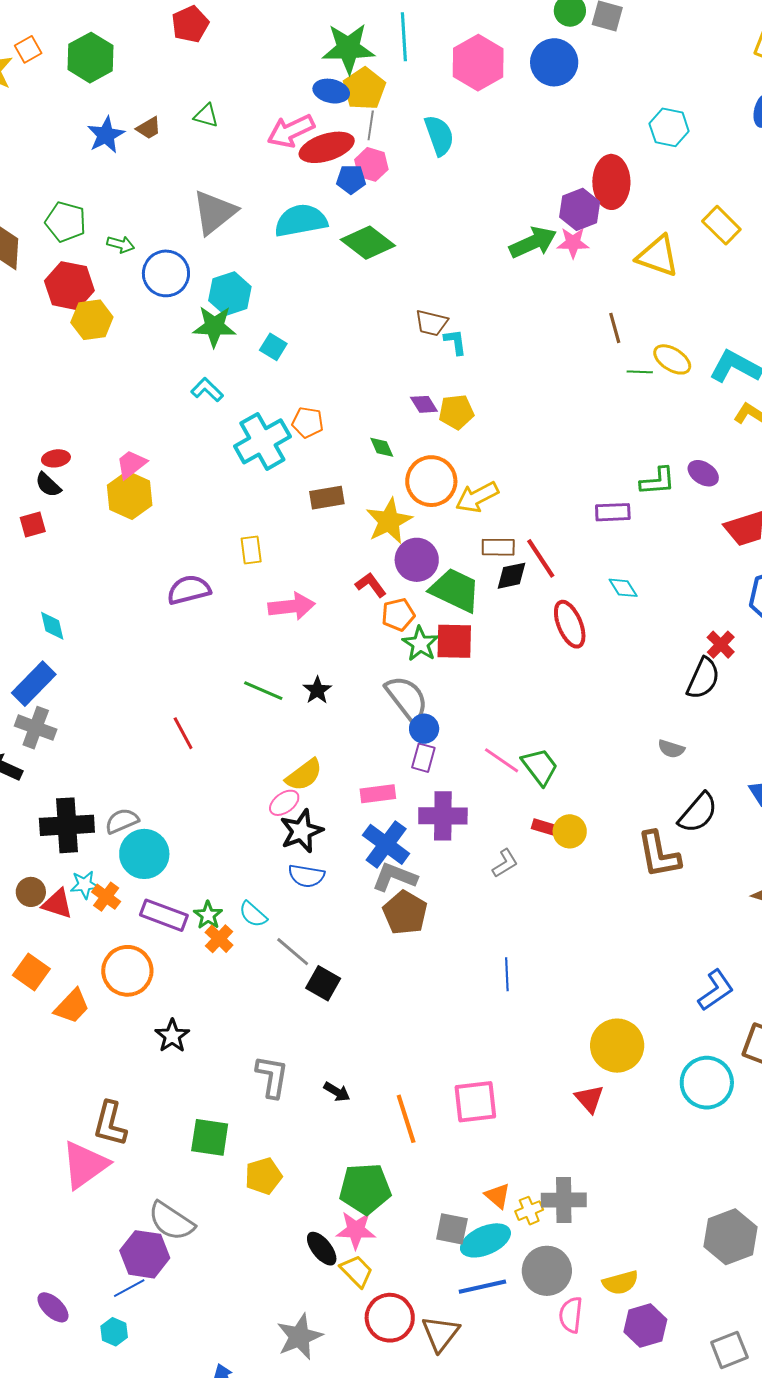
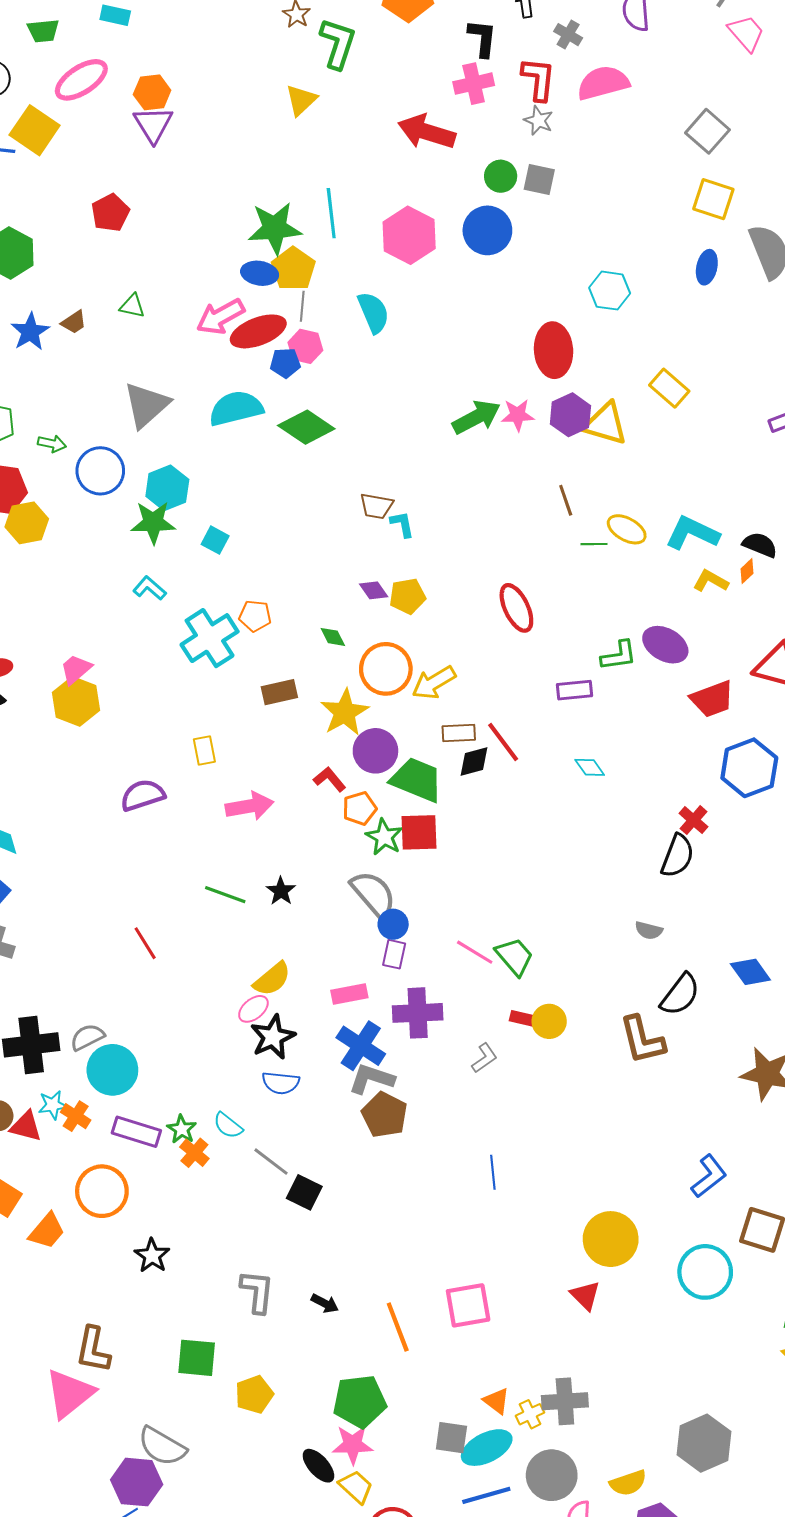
purple hexagon: (580, 209) -> (570, 415), moved
purple ellipse: (703, 473) -> (665, 645), size x1.4
red ellipse: (570, 624) -> (516, 608), moved
gray hexagon: (731, 1237) -> (704, 1443), moved

